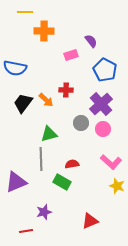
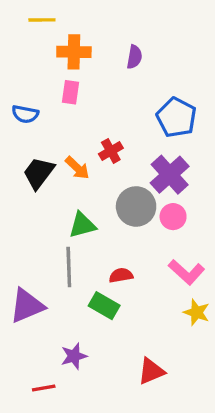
purple semicircle: (91, 41) -> (134, 57), moved, turned 48
pink rectangle: (71, 55) -> (71, 92), moved, turned -64
blue semicircle: (15, 68) -> (25, 114), size x0.7
red cross: (66, 90) -> (111, 151), turned -32
gray circle: (81, 123) -> (136, 206), size x1.5

